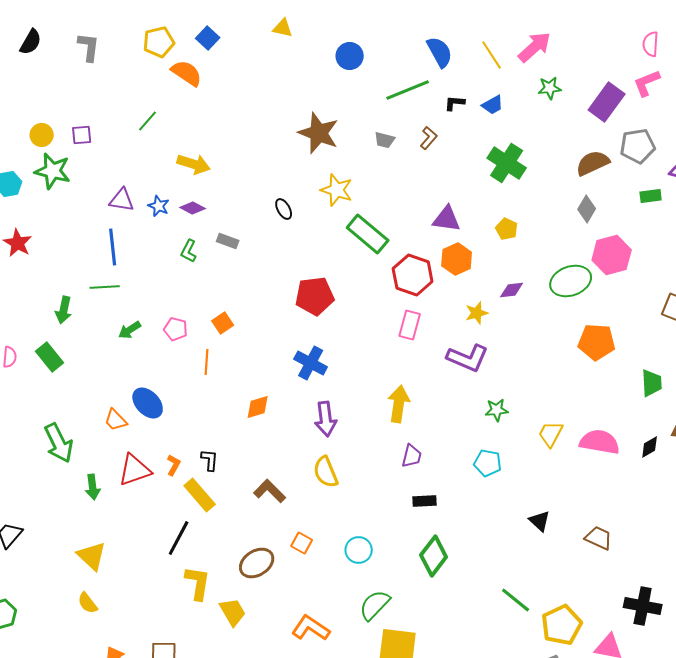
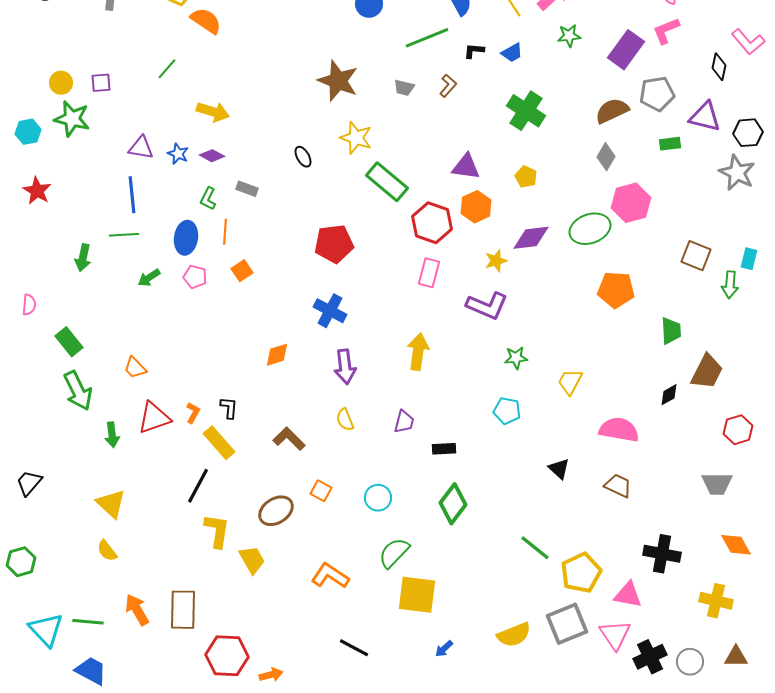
purple diamond: (512, 290) -> (531, 238), size x1.5
green rectangle: (50, 357) -> (69, 342), moved
orange line: (207, 362) -> (225, 232), moved
blue ellipse: (148, 403) -> (186, 238), moved, turned 52
pink semicircle: (600, 442) -> (619, 430), moved
purple trapezoid: (412, 456) -> (404, 422), moved
yellow semicircle: (326, 472) -> (345, 420), size x0.7

